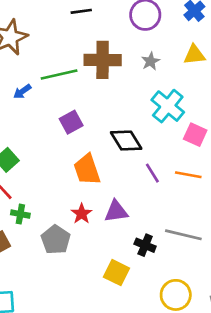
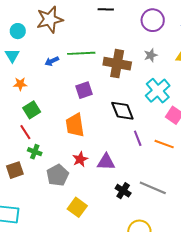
brown cross: (103, 60) -> (117, 64), moved
orange trapezoid: (87, 170) -> (75, 125), moved
yellow square: (117, 273) -> (77, 207), moved

